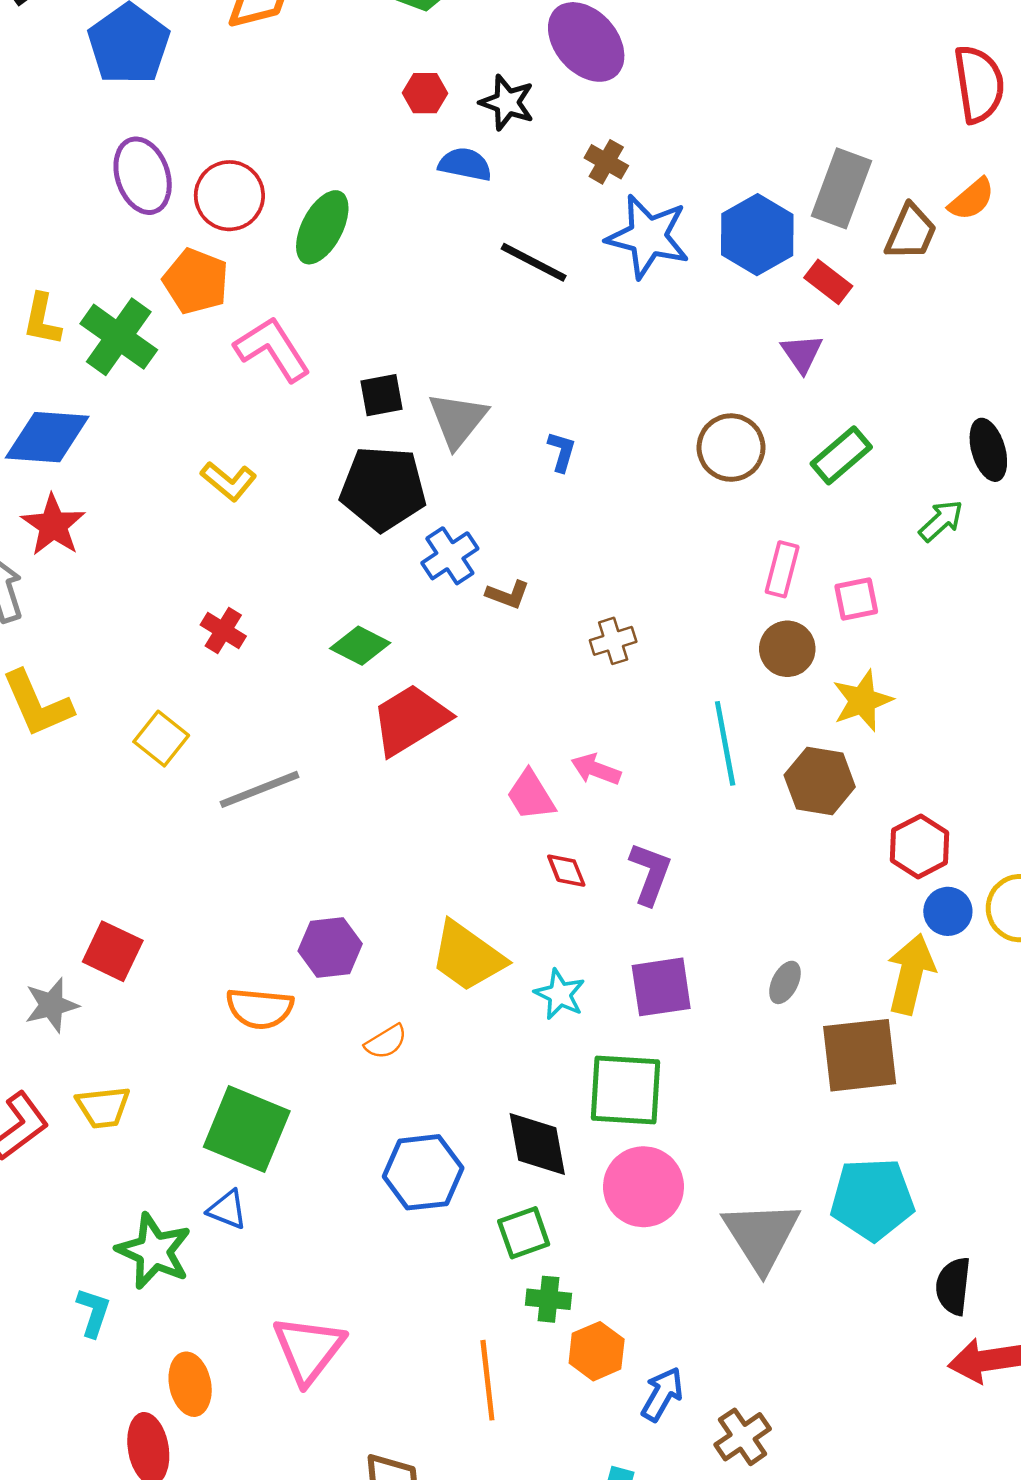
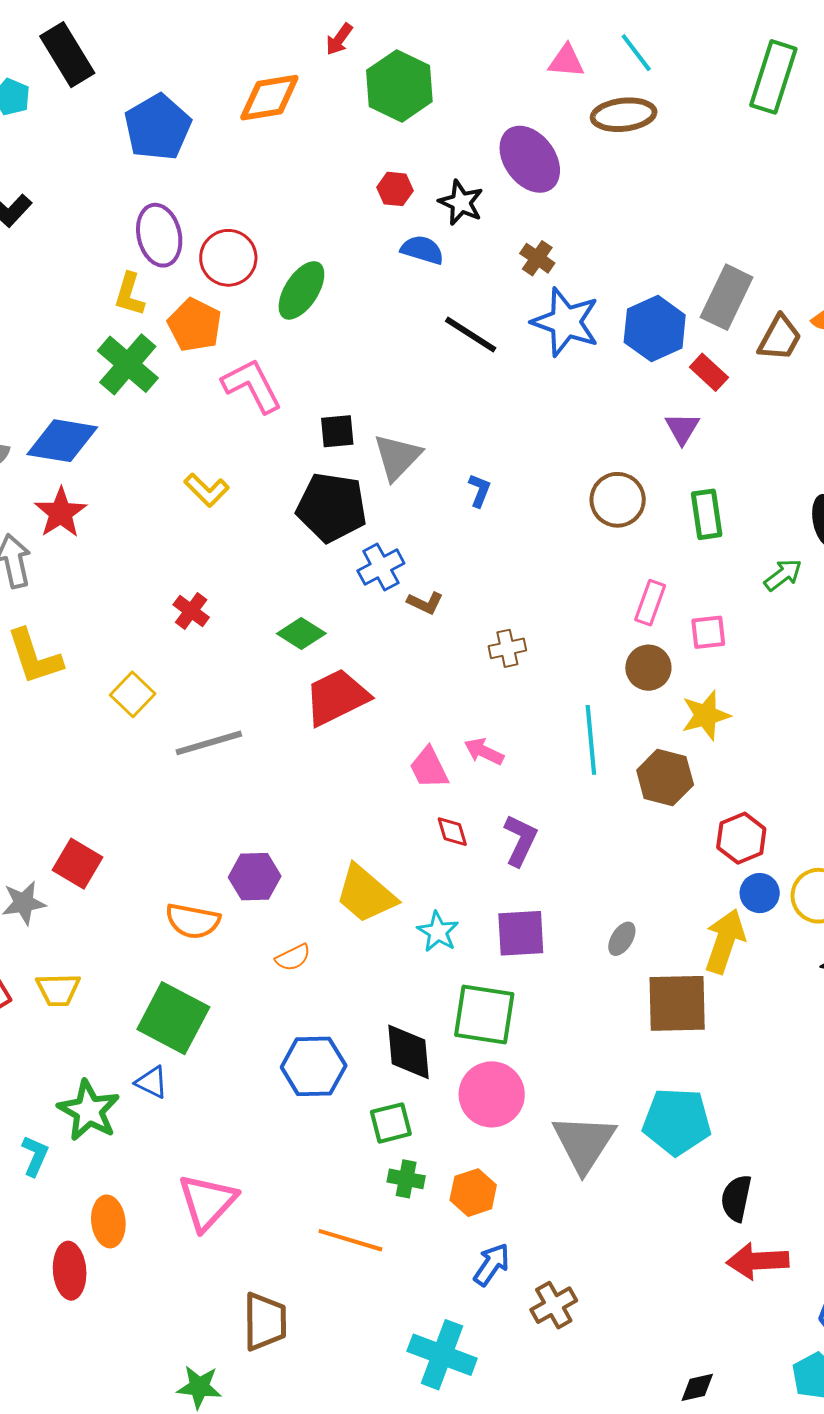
yellow L-shape: (42, 319) -> (129, 294), moved
green rectangle: (841, 455) -> (707, 514), turned -63
orange hexagon: (597, 1351) -> (473, 1193), moved
orange line: (487, 1380) -> (350, 1240), turned -72

